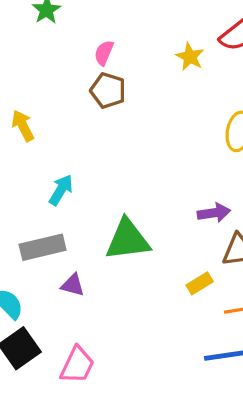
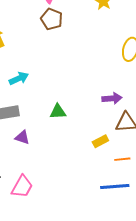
cyan arrow: (61, 190) -> (19, 78), turned 30
green triangle: (128, 240) -> (58, 112), size x0.6

